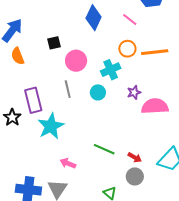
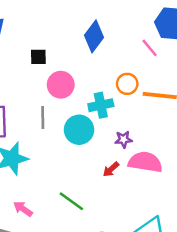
pink line: (130, 20) -> (150, 48), moved
cyan circle: (98, 92) -> (79, 130), size x1.5
red arrow: (135, 157) -> (111, 169), moved, turned 96

